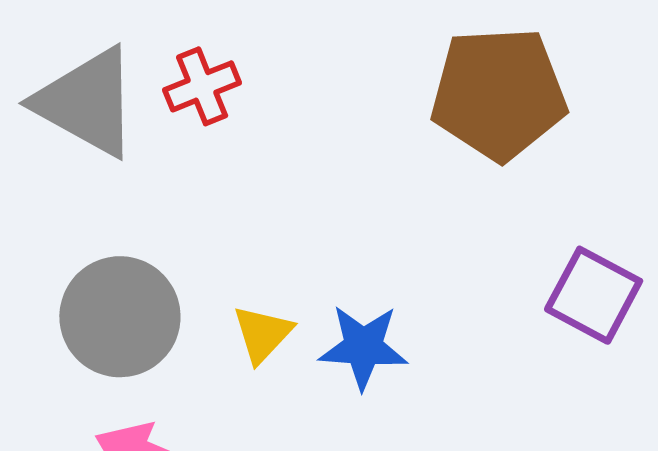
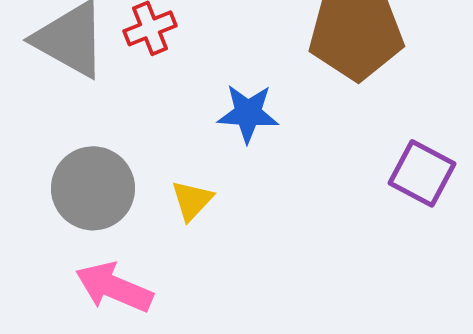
blue star: (363, 347) -> (248, 113), moved

